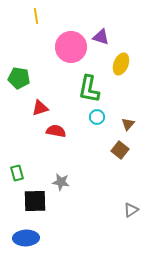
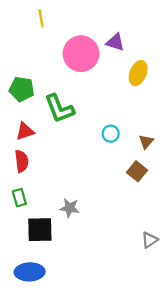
green L-shape: (89, 89) -> (59, 109), moved, turned -32
red triangle: (40, 108) -> (25, 131), moved
red semicircle: (56, 131) -> (22, 161), moved, turned 72

